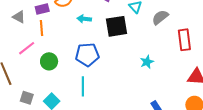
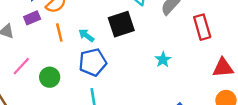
cyan arrow: (84, 19) -> (86, 35), moved, turned 40
orange line: (42, 28) -> (59, 32), moved

